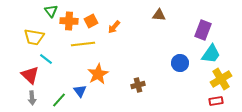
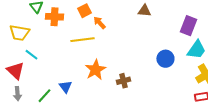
orange square: (91, 21) -> (84, 11), moved
orange arrow: (114, 27) -> (99, 23), turned 96
yellow line: (83, 44) -> (82, 40), moved
orange star: (98, 74) -> (95, 70), moved

